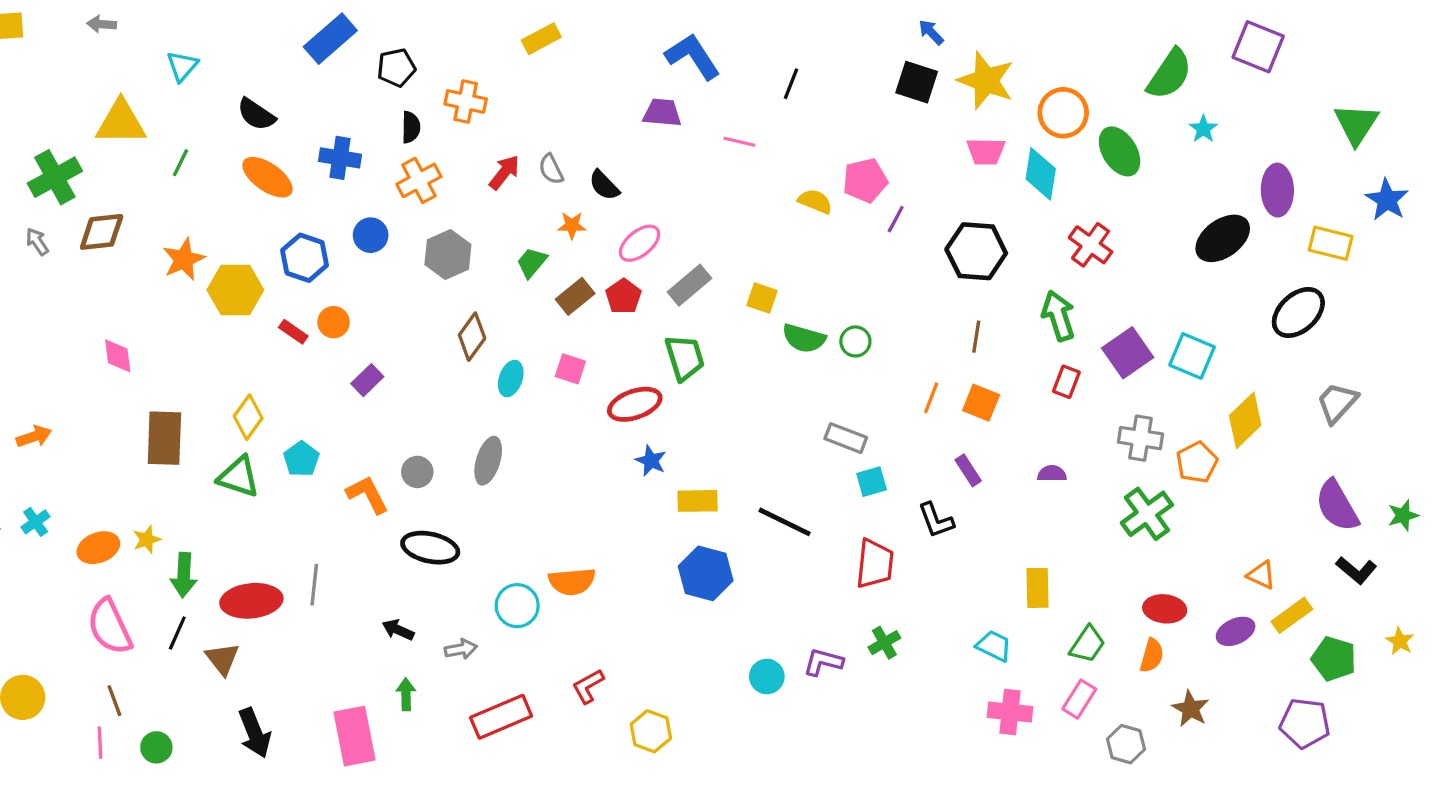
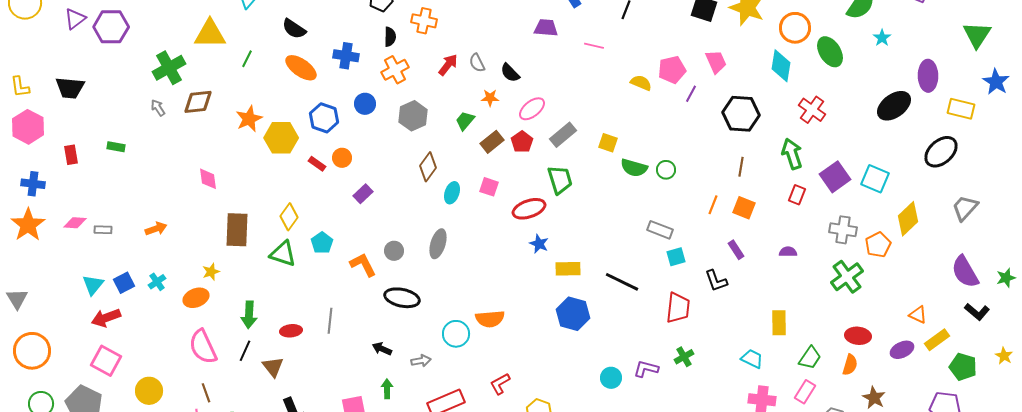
pink trapezoid: (986, 151) -> (716, 62), moved, turned -115
yellow star: (147, 540) -> (211, 272), moved
red ellipse: (251, 601) -> (291, 331), size x0.6

